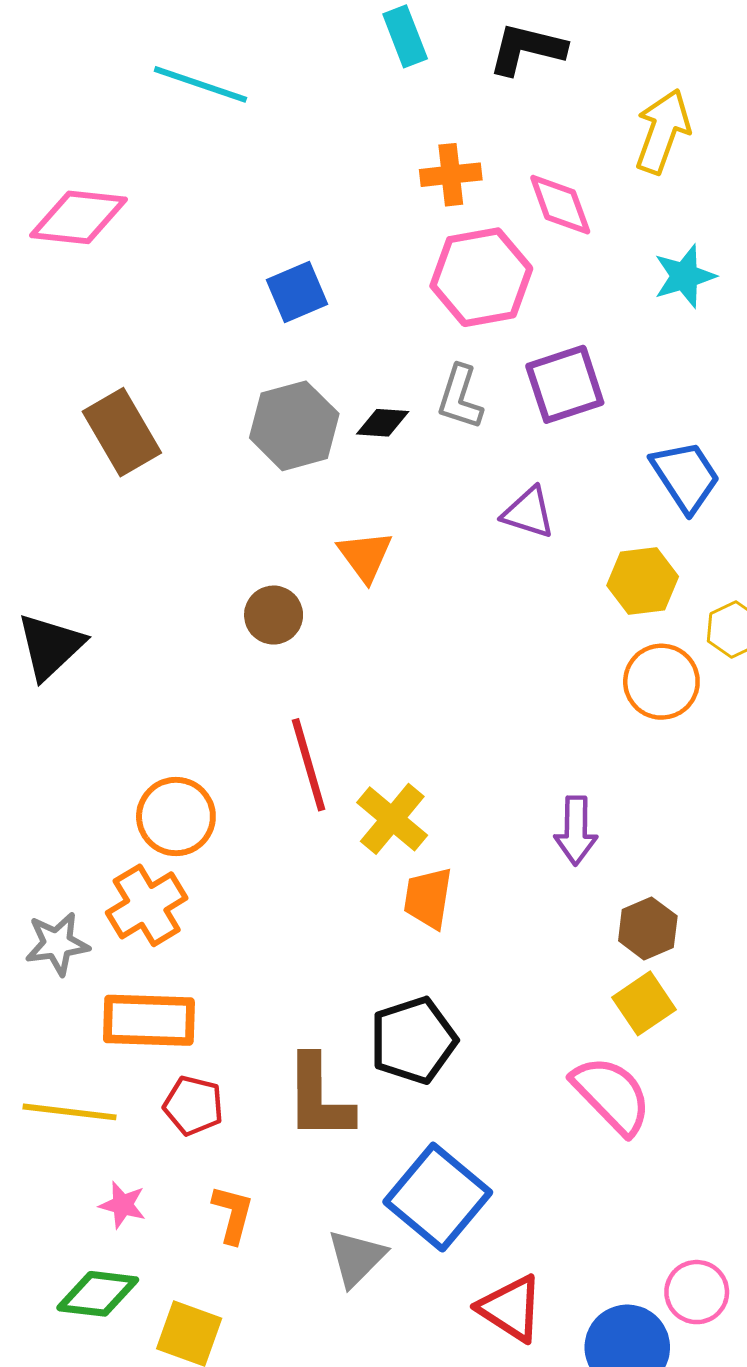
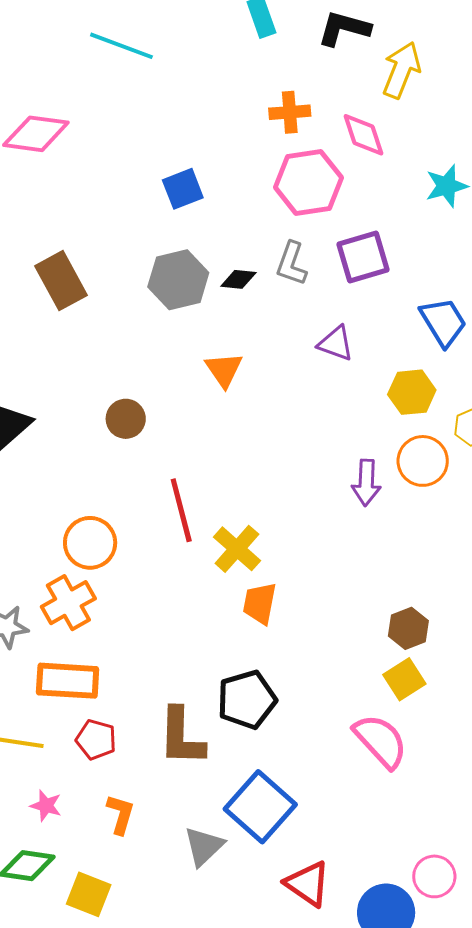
yellow arrow: (663, 131) -> (402, 70), moved
brown circle: (274, 615) -> (126, 419), moved
purple arrow: (576, 831) -> (366, 483), moved

